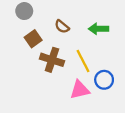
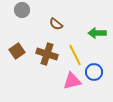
green arrow: (99, 29) -> (97, 33), moved
brown square: (33, 39) -> (17, 51), moved

